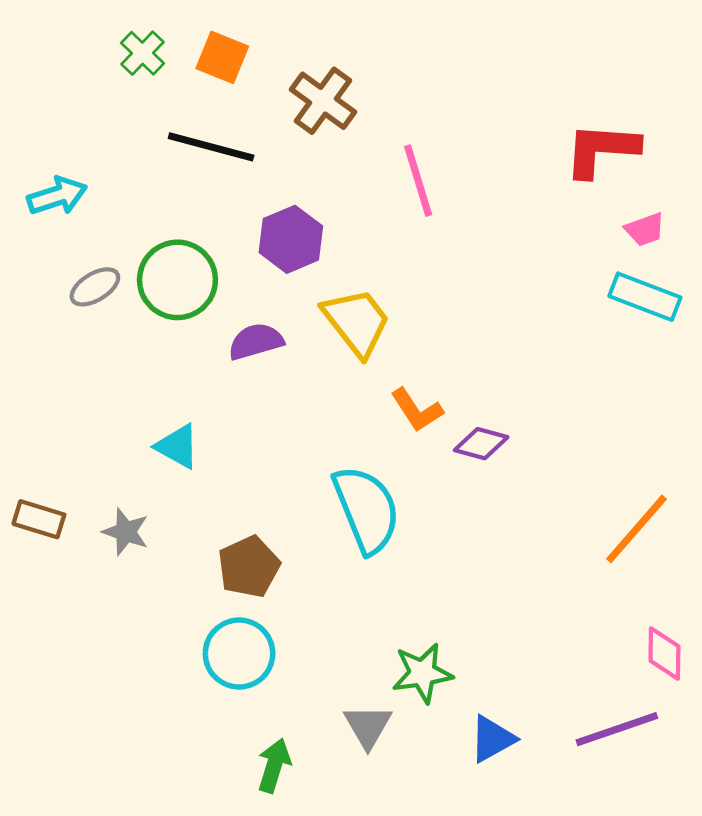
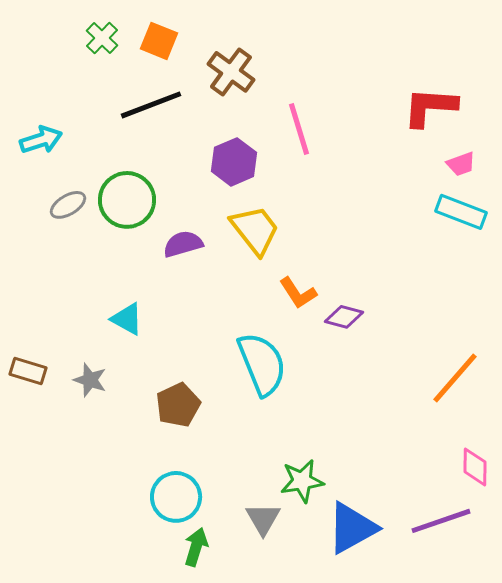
black line: (211, 147) -> (151, 105), turned -36
purple hexagon: (291, 239) -> (234, 162), moved
cyan circle: (239, 654) -> (176, 497), moved
blue triangle: (492, 739) -> (352, 528), size x1.5

